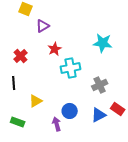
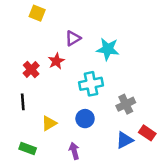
purple triangle: (43, 26) -> (73, 38), moved
cyan star: (103, 43) -> (108, 49), moved
red star: (55, 49) -> (56, 61), moved
blue circle: (70, 111) -> (85, 119), moved

